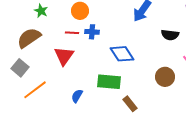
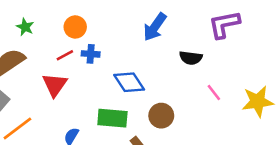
red line: (72, 33) -> (65, 55), turned -32
brown circle: (165, 77) -> (161, 116), moved

